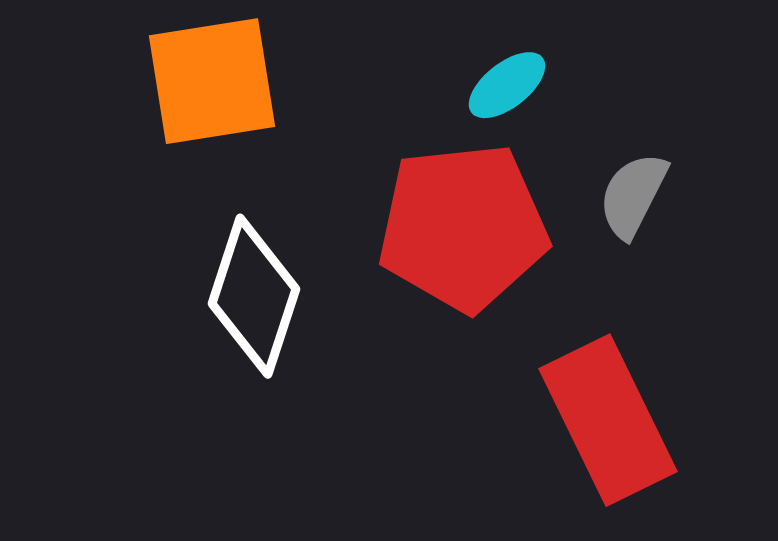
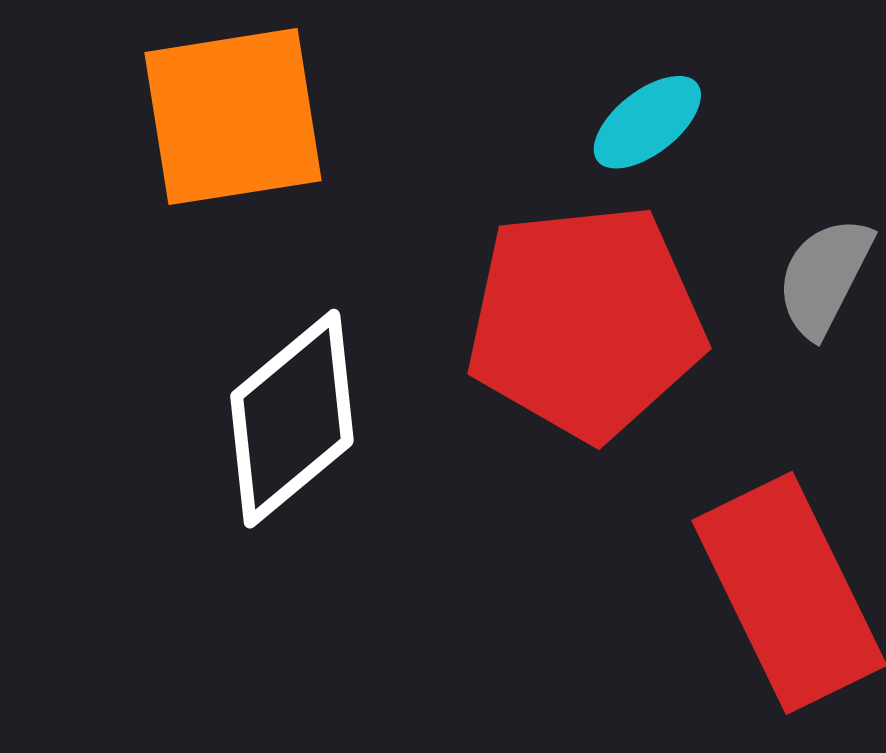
white diamond: (254, 296) -> (292, 419), turned 32

